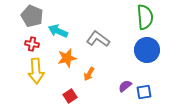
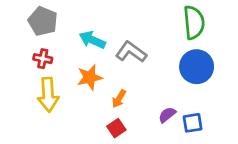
cyan arrow: (58, 31) -> (92, 40), moved
red square: (70, 96) -> (116, 128), moved

